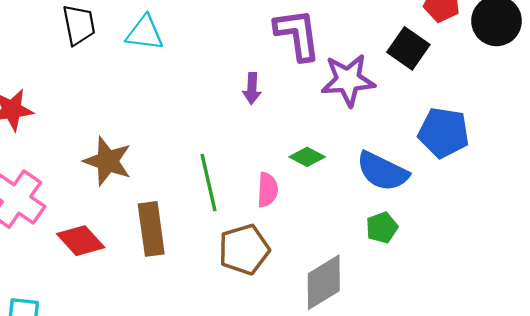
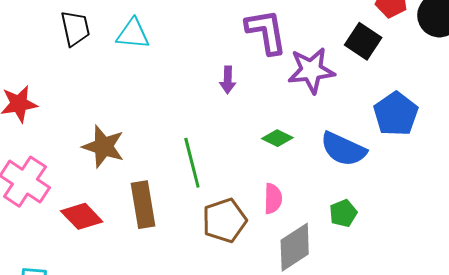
blue pentagon: (444, 133) -> (396, 114), turned 30
pink semicircle: (267, 190) -> (273, 199), moved
green pentagon: (382, 228) -> (343, 213), moved

